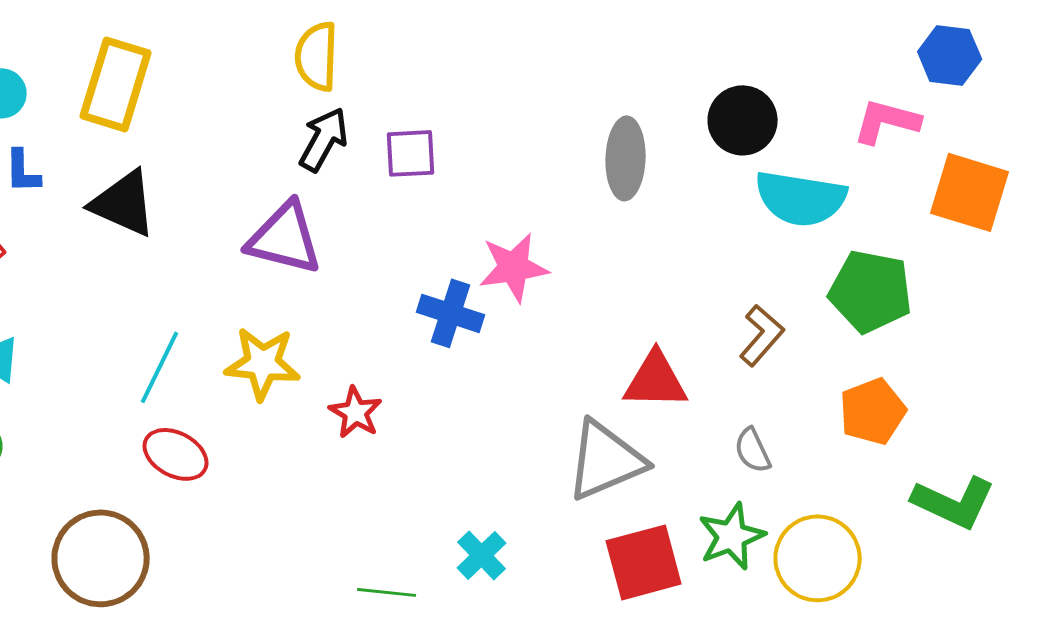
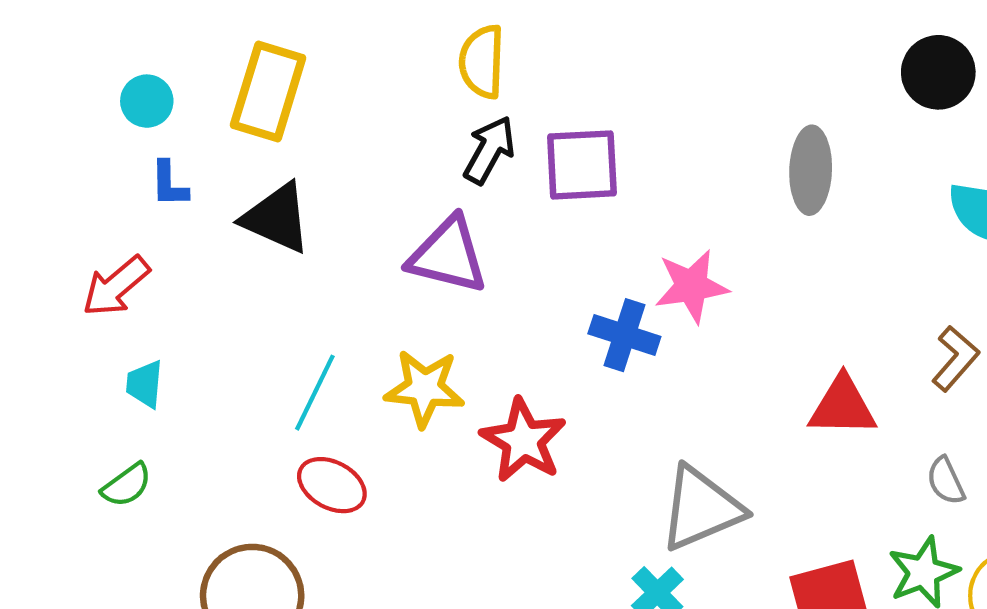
black circle: (743, 120) -> (938, 72), moved
purple square: (411, 153) -> (582, 165), size x1.4
red star: (356, 412) -> (523, 440), size x1.5
gray triangle: (606, 460) -> (701, 508), moved

